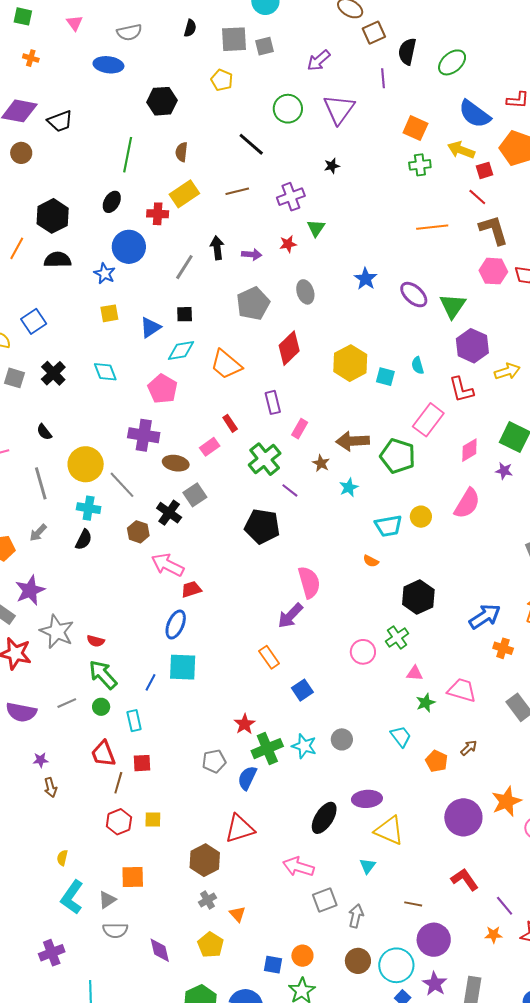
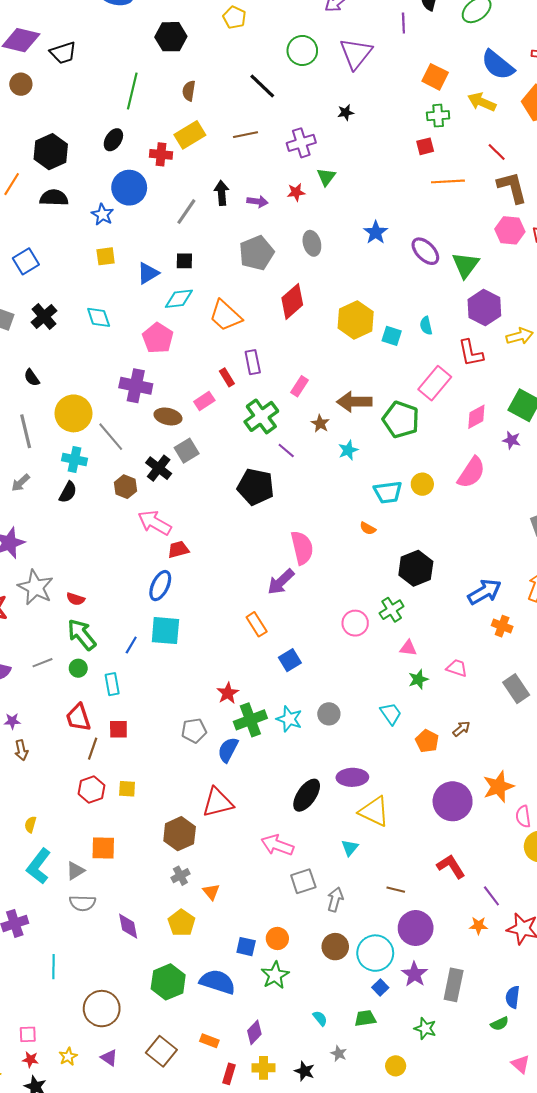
red square: (484, 170) -> (425, 146), moved
purple rectangle: (273, 402) -> (253, 362), moved
pink trapezoid: (462, 690) -> (457, 668), size x0.7

